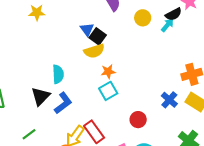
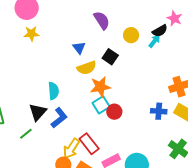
black square: (98, 36) -> (110, 57), moved
orange star: (108, 72) -> (100, 87), size x1.5
blue cross: (169, 100) -> (159, 111), turned -35
red circle: (138, 120) -> (114, 112), moved
green line: (29, 134) -> (26, 134), moved

